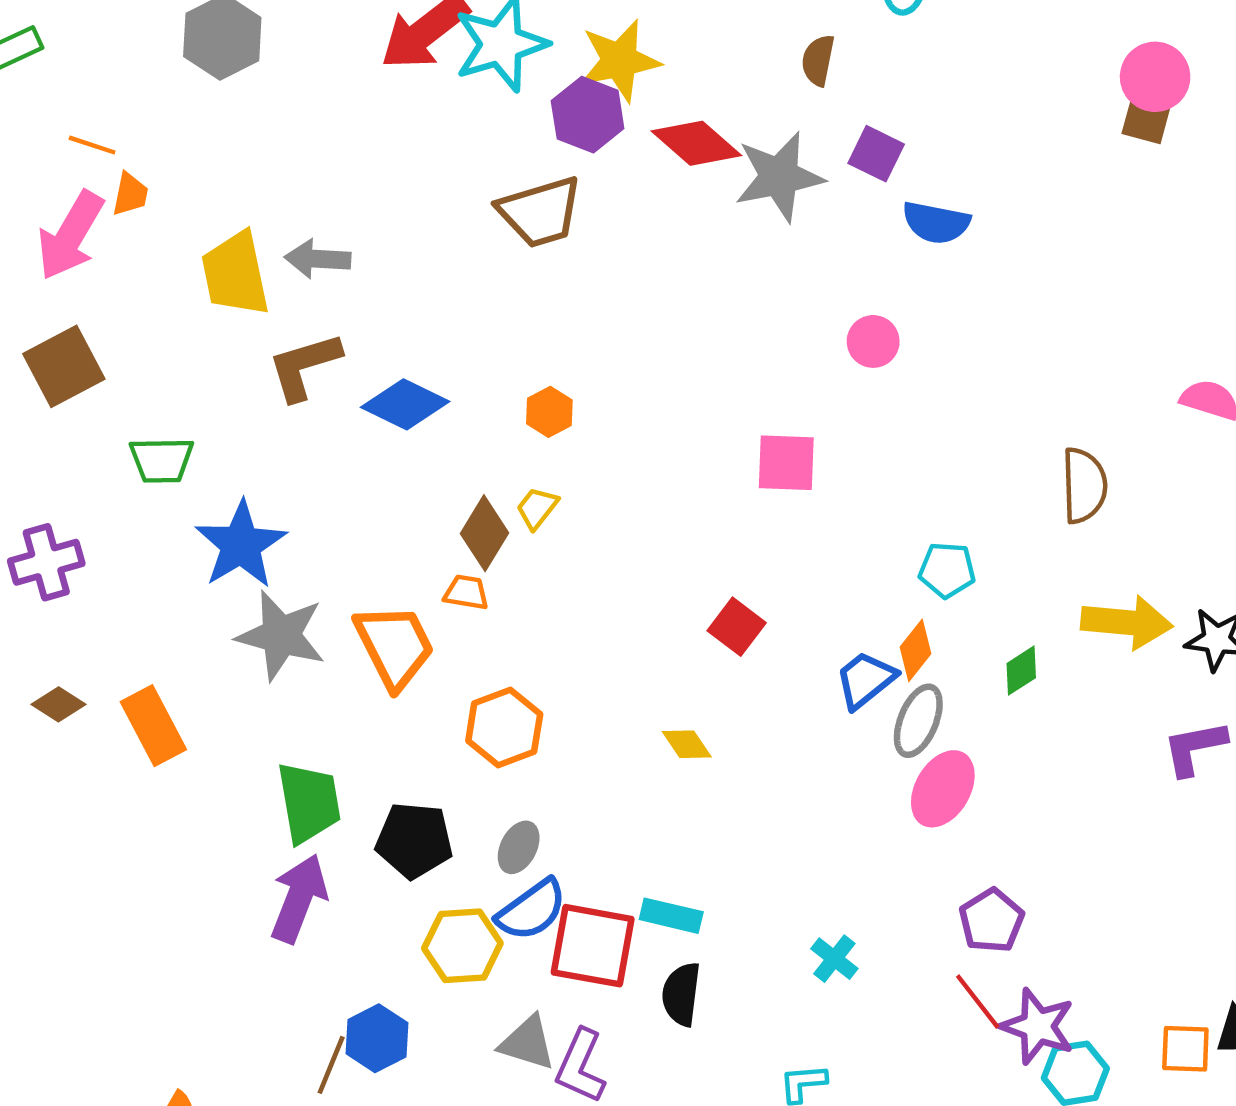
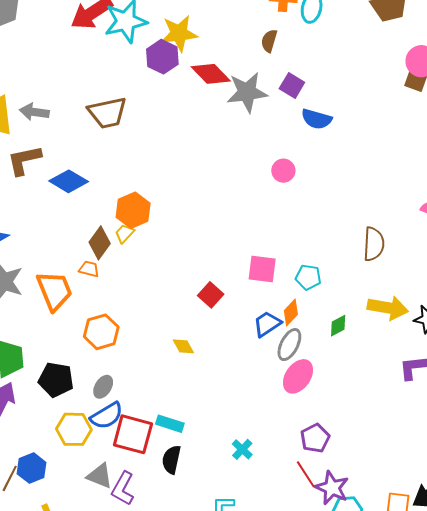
brown trapezoid: (540, 212) -> (107, 113), moved
orange hexagon: (549, 412) -> (133, 210), moved, size x1.6
pink square: (786, 463) -> (262, 269), moved

